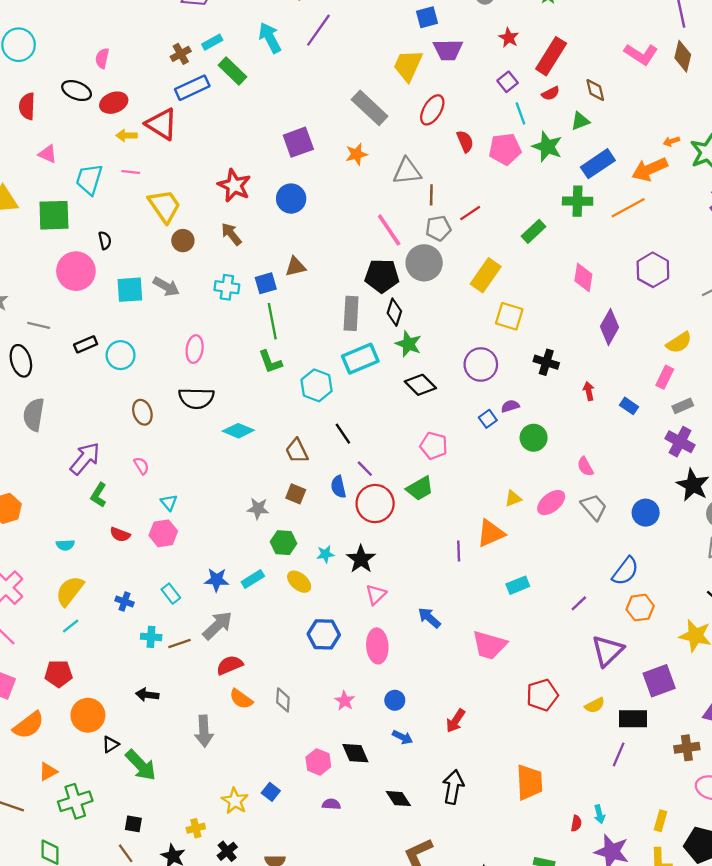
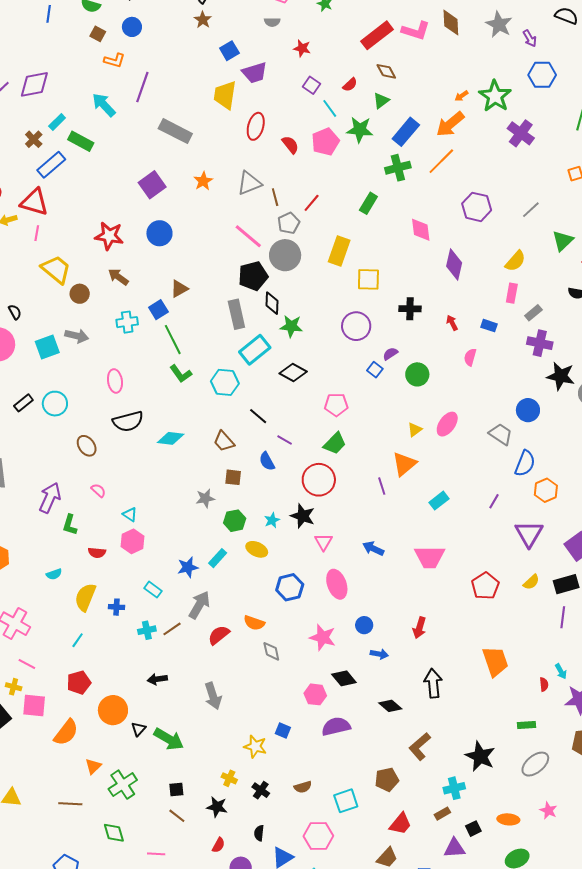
red rectangle: (551, 56) -> (377, 35), moved, turned 36
gray rectangle: (370, 108) -> (175, 131), moved
pink line: (131, 172) -> (37, 233), moved, turned -70
black diamond: (420, 385) -> (293, 373), moved
pink semicircle: (585, 467) -> (470, 357), moved, turned 60
red circle: (375, 504) -> (319, 480), moved
gray trapezoid: (594, 507) -> (501, 434), moved
yellow semicircle: (70, 591) -> (85, 597), moved
orange semicircle: (241, 699) -> (254, 623), moved
pink star: (345, 701) -> (323, 637), size x1.5
purple semicircle: (331, 804) -> (336, 726), size x1.8
yellow cross: (196, 828) -> (229, 778), turned -35

